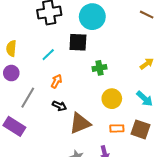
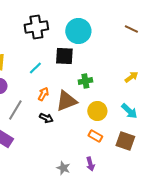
brown triangle: (80, 123) -> (66, 101), moved
orange rectangle: (117, 128) -> (95, 136), moved, turned 32

